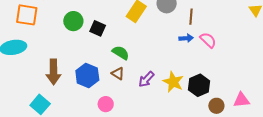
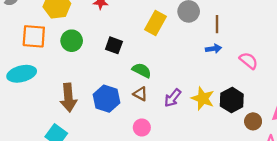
green circle: (73, 21) -> (72, 41), moved
pink semicircle: (208, 40) -> (249, 61), moved
pink circle: (106, 104) -> (142, 128), moved

